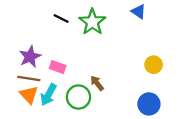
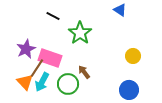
green star: (92, 22) -> (80, 33), moved
pink rectangle: (58, 67) -> (50, 58), size x1.6
brown line: (29, 79) -> (37, 68), moved, turned -66

